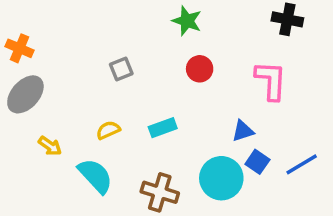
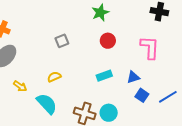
green star: (187, 21) -> (100, 13), turned 30
cyan rectangle: (163, 128) -> (104, 76), moved
cyan circle: (221, 178) -> (109, 113), moved, size x0.7

